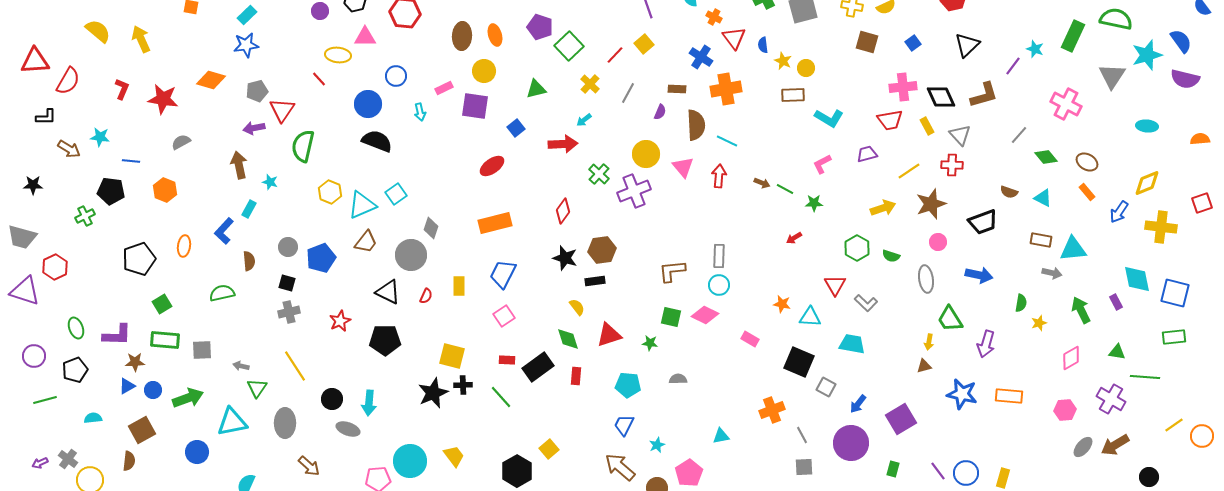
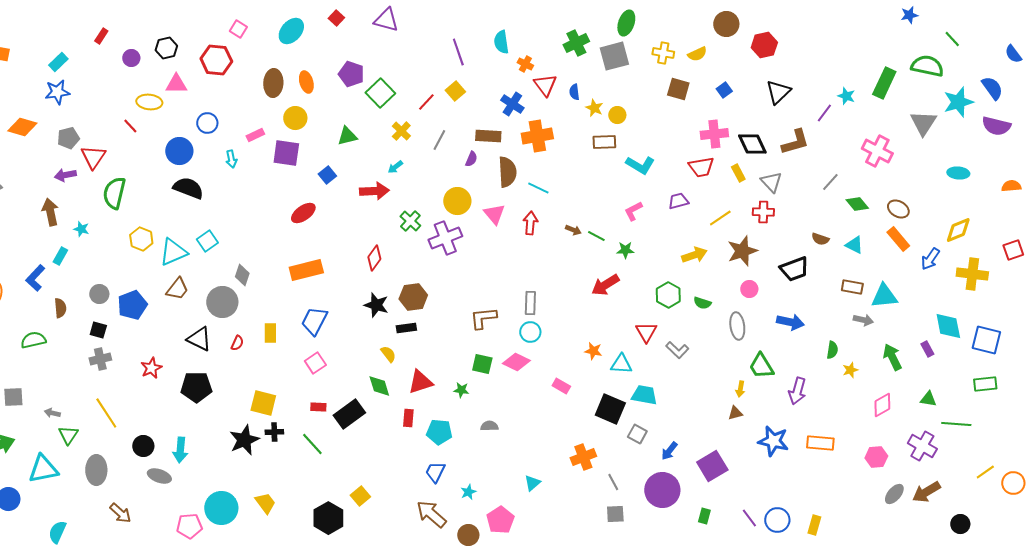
brown rectangle: (677, 89) -> (488, 136), size x1.4
orange rectangle: (1087, 192) -> (898, 239), size x1.4
red arrow: (794, 238) -> (605, 285), size x1.8
cyan trapezoid: (852, 344) -> (644, 395), moved
red rectangle: (576, 376) -> (408, 418), moved
cyan triangle: (721, 436) -> (532, 483), turned -30

